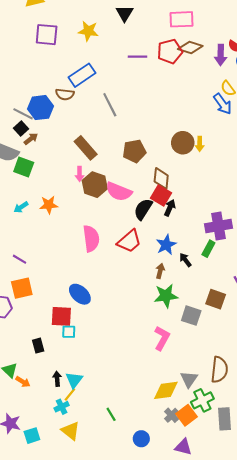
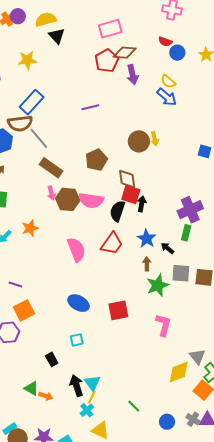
purple arrow: (221, 55) -> (132, 75), moved
purple line: (138, 57) -> (90, 107), moved
brown semicircle: (65, 94) -> (20, 123), size x1.4
gray line: (110, 105) -> (39, 138), moved
red square: (61, 316) -> (118, 310), moved
gray square: (191, 316) -> (181, 273), moved
black arrow: (57, 379) -> (77, 386), size x1.5
gray cross: (172, 415) -> (193, 419), moved

